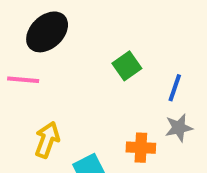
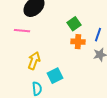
orange cross: (141, 148) -> (78, 42), moved

